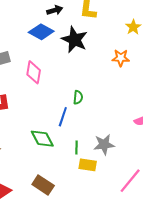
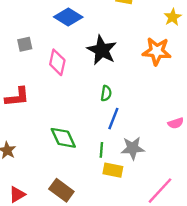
black star: (74, 40) -> (102, 50), moved
orange star: (121, 58) -> (157, 51), size x1.4
blue line: (63, 117) -> (113, 119), moved

